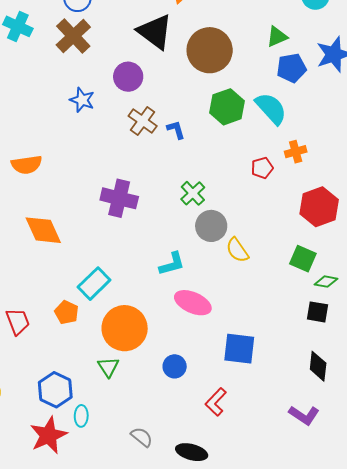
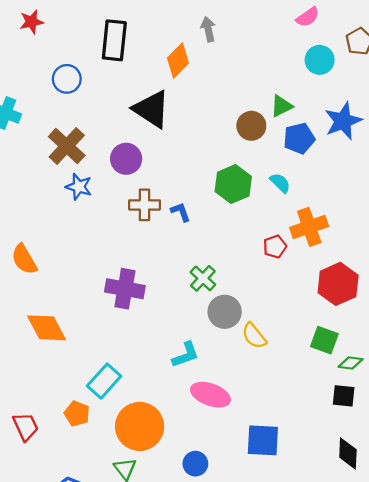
brown cross: (73, 36) -> (67, 146), moved
brown circle: (210, 50) -> (251, 126), moved, size x0.6
cyan semicircle: (271, 108) -> (280, 183), size x0.6
brown cross: (143, 121) -> (144, 205), turned -32
orange cross: (296, 152) -> (309, 227), size x1.6
orange semicircle: (27, 165) -> (24, 259), turned 72

